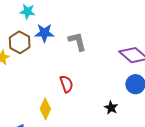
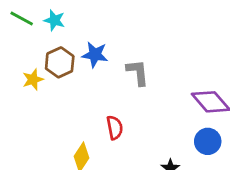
cyan star: (28, 11) -> (54, 20), moved

